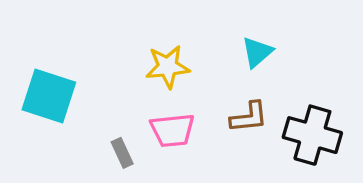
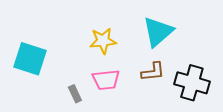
cyan triangle: (257, 52) -> (158, 32), size x1.6

